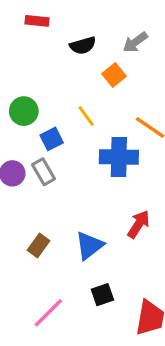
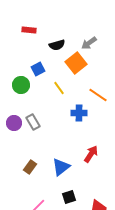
orange square: (114, 75) -> (76, 63), size x1.5
blue square: (52, 139) -> (38, 69), moved
blue cross: (119, 157) -> (79, 113), size x0.7

